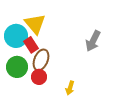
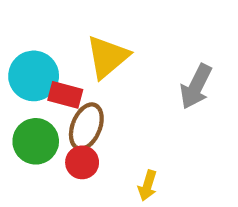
yellow triangle: (35, 24) -> (107, 57), moved, turned 30
red rectangle: (31, 45) -> (65, 95), turned -42

